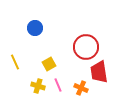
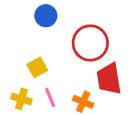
blue circle: (35, 28) -> (46, 16), moved

